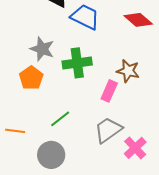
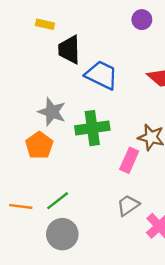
green line: (60, 119) -> (58, 201), moved
gray trapezoid: (108, 130) -> (128, 205), size x0.7

